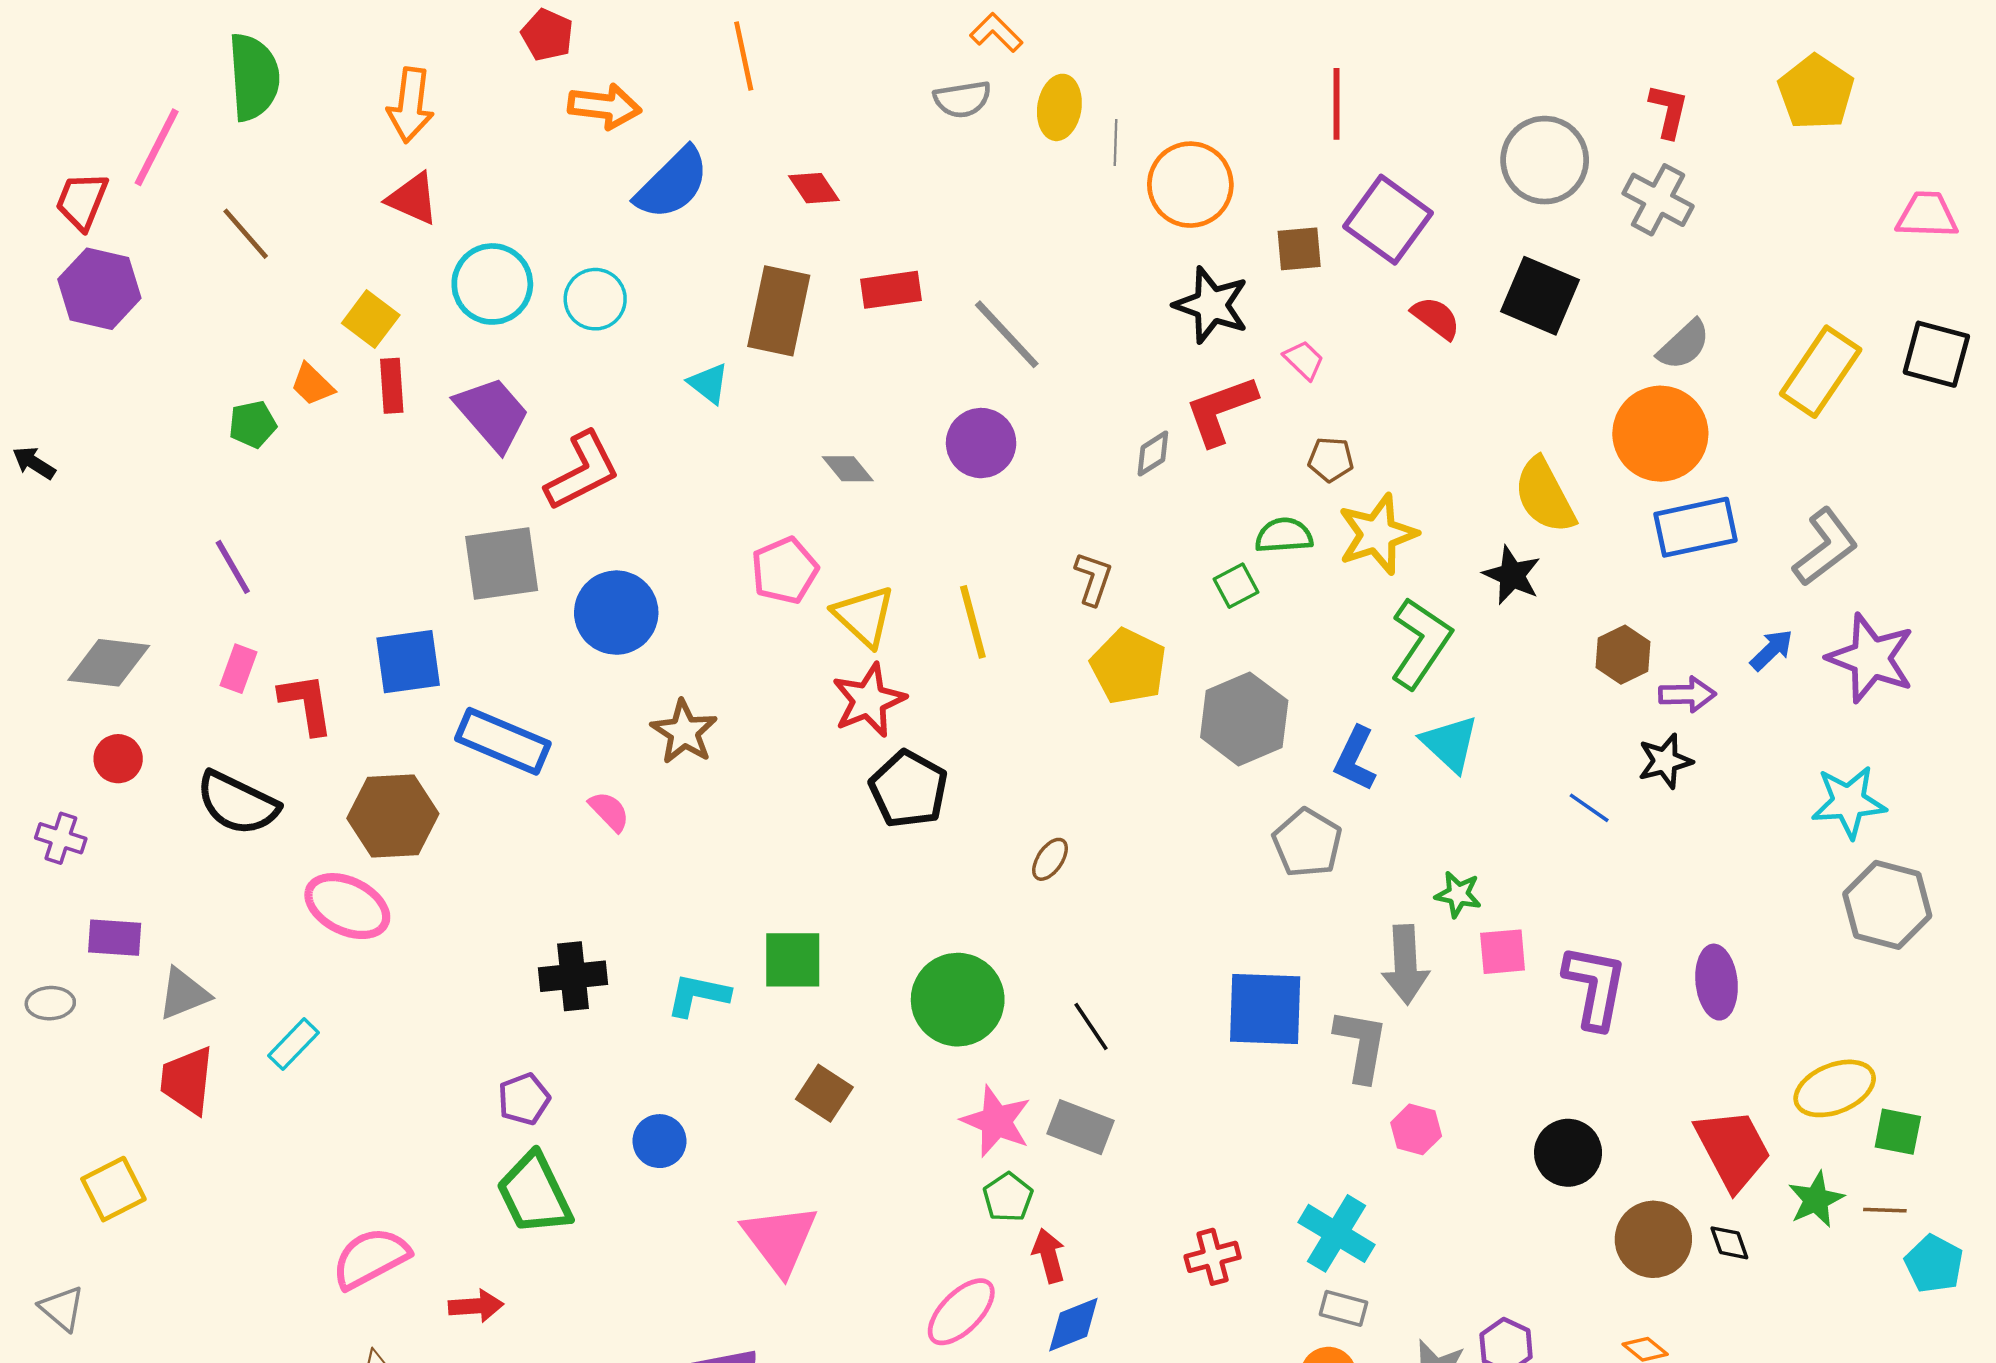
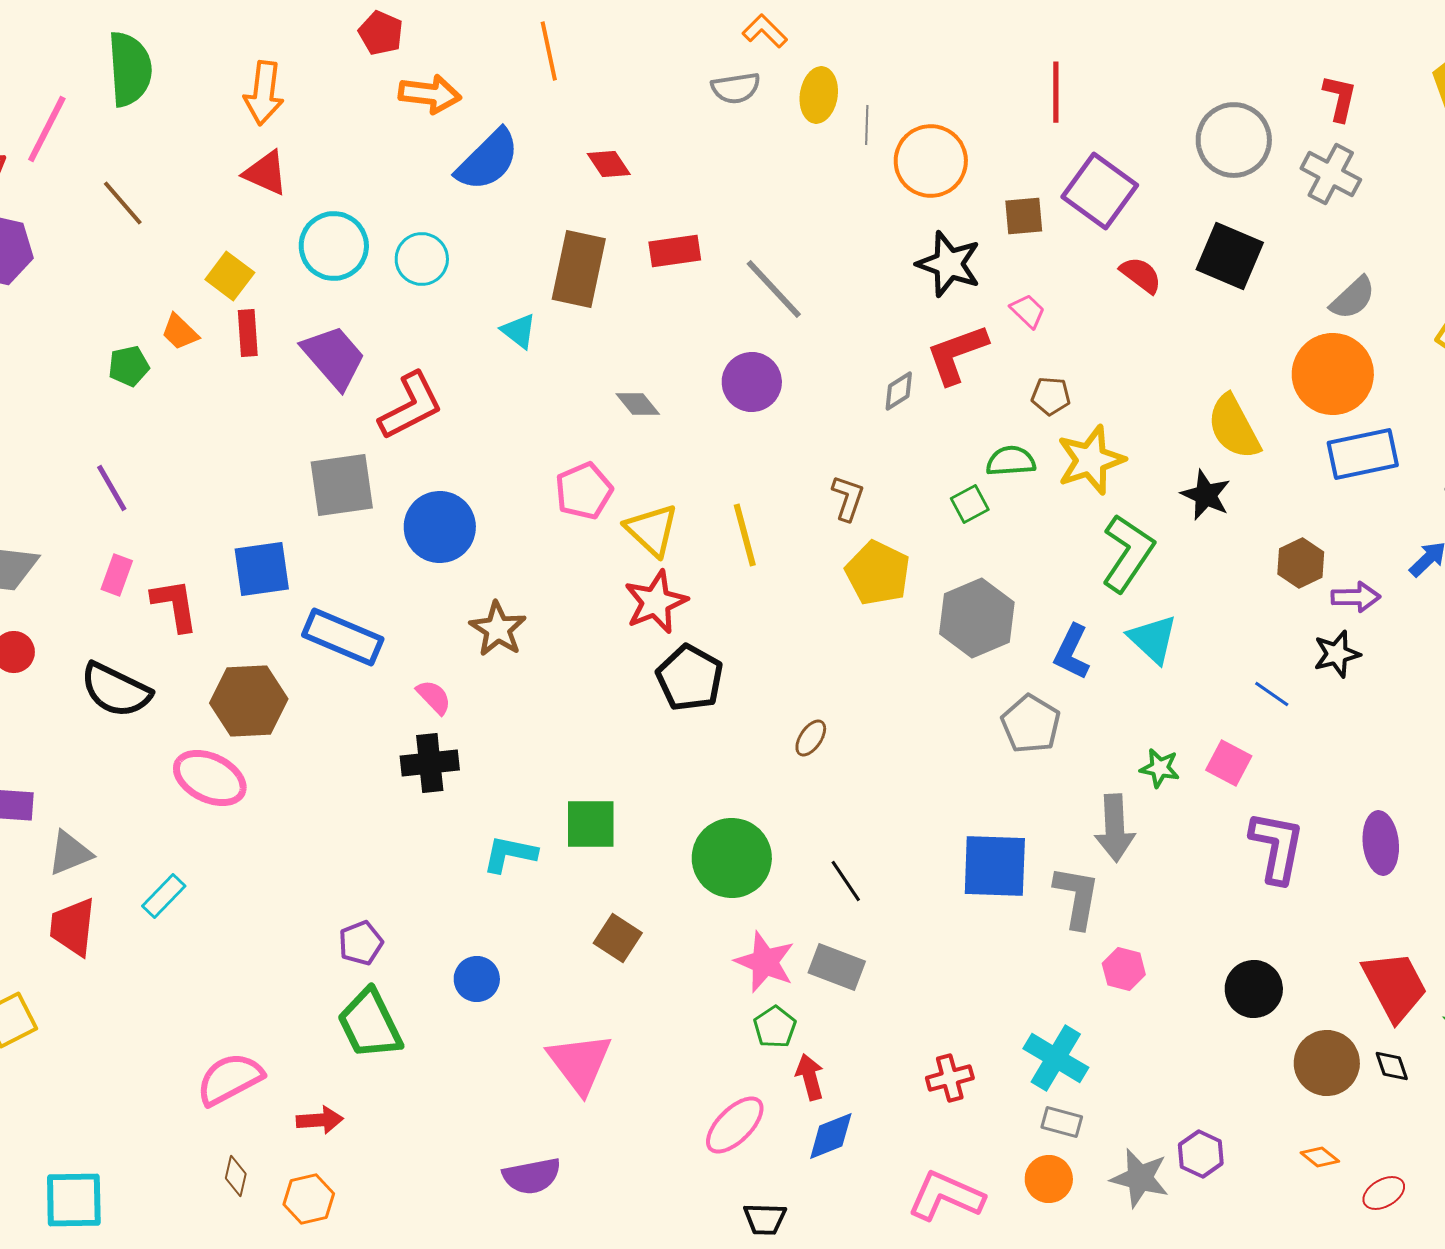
pink square: (1503, 952) -> (1229, 763), moved, turned 33
black cross: (573, 976) -> (430, 763), moved

